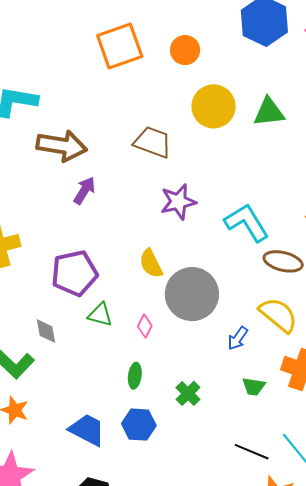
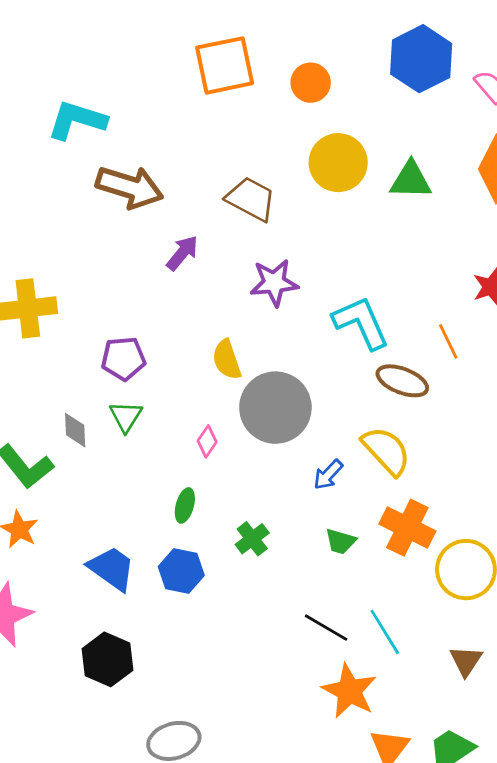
purple arrow: (84, 190) -> (182, 253), moved
purple pentagon: (74, 273) -> (123, 359), size x0.7
green triangle: (100, 315) -> (126, 416), moved, turned 40

